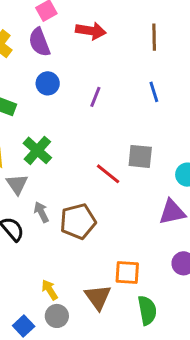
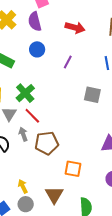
red arrow: (91, 31) -> (75, 28), moved
gray square: (140, 156) -> (92, 95), moved
red line: (108, 174) -> (32, 116), moved
orange square: (127, 273) -> (73, 169), moved

